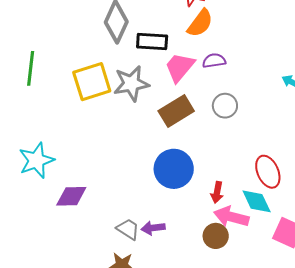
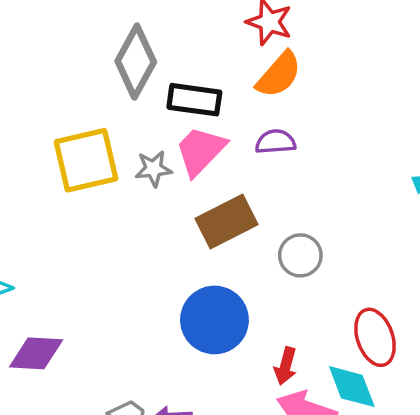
purple semicircle: (214, 61) -> (276, 142), moved
pink trapezoid: (180, 67) -> (200, 151), moved
gray star: (131, 84) -> (153, 169), size x0.6
gray circle: (225, 106) -> (300, 255), moved

